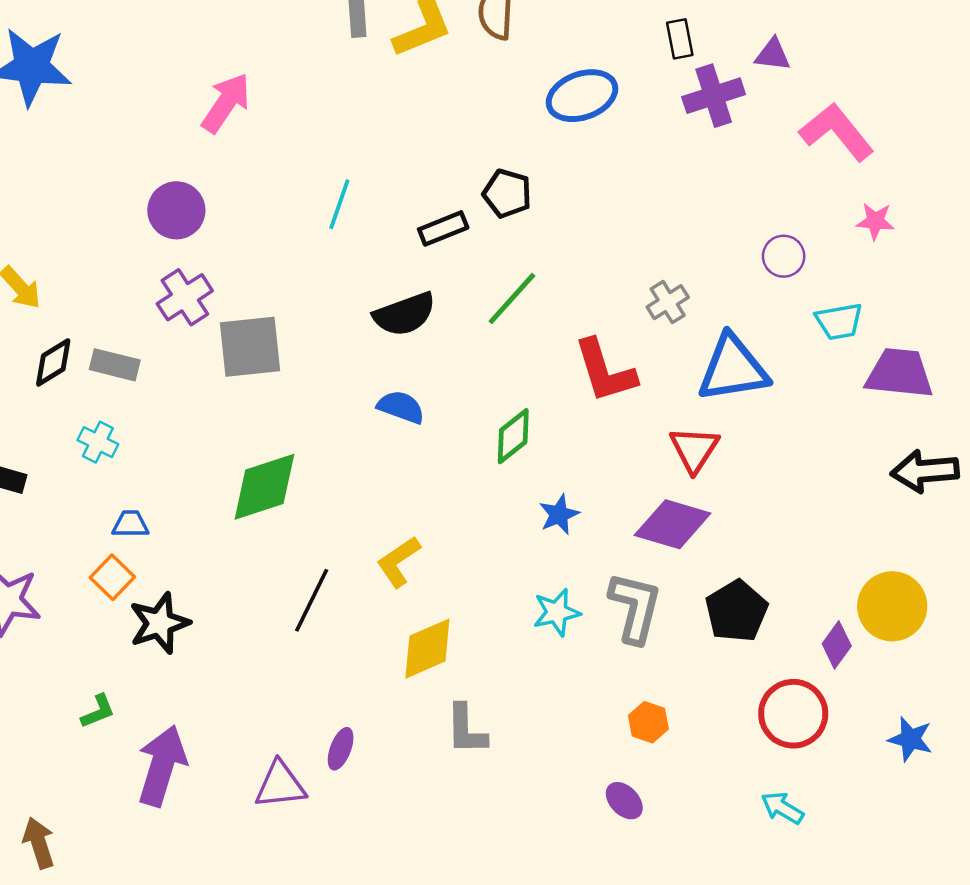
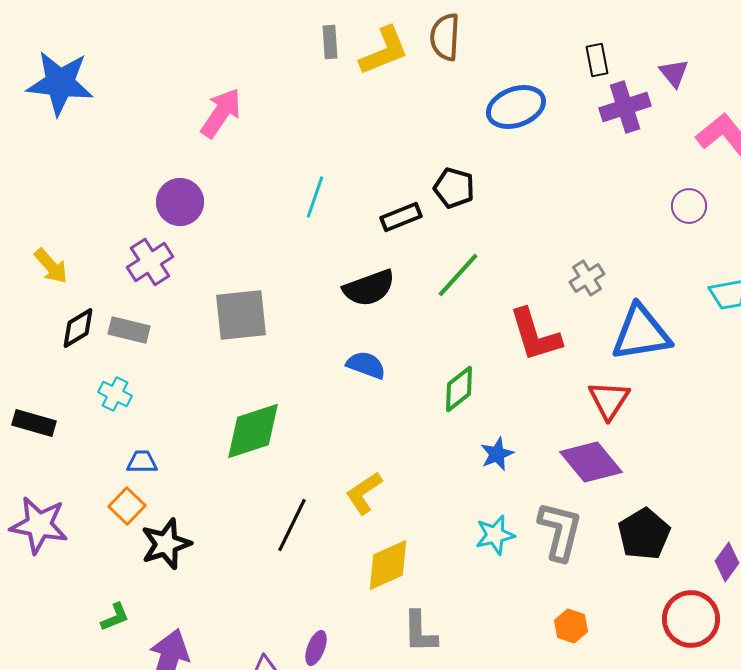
purple triangle: (773, 55) -> (674, 73), turned 44
purple circle: (784, 256) -> (689, 206), moved
purple cross: (185, 297) -> (150, 262), moved
purple diamond: (673, 524) -> (591, 462), turned 34

